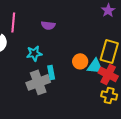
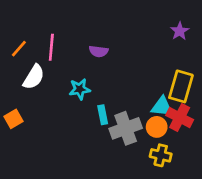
orange circle: (80, 61) -> (157, 127), moved
gray cross: (38, 82) -> (126, 128), moved
yellow cross: (109, 95) -> (161, 155), moved

